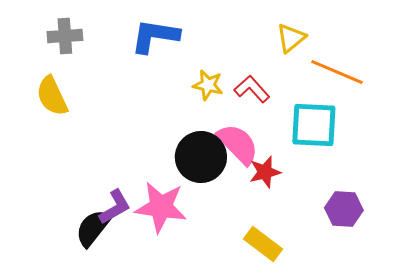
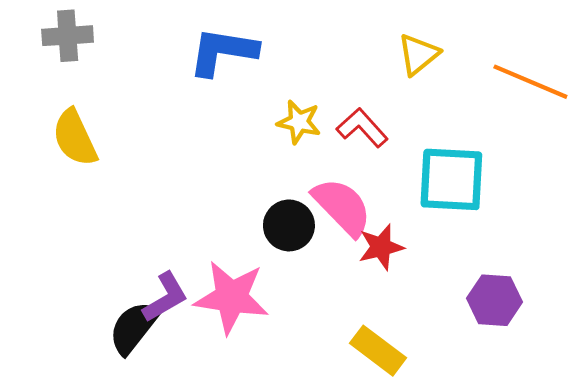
gray cross: (65, 36) -> (68, 36), moved
orange line: (337, 72) -> (530, 82), moved
black circle: (201, 157) -> (289, 225), size x0.7

